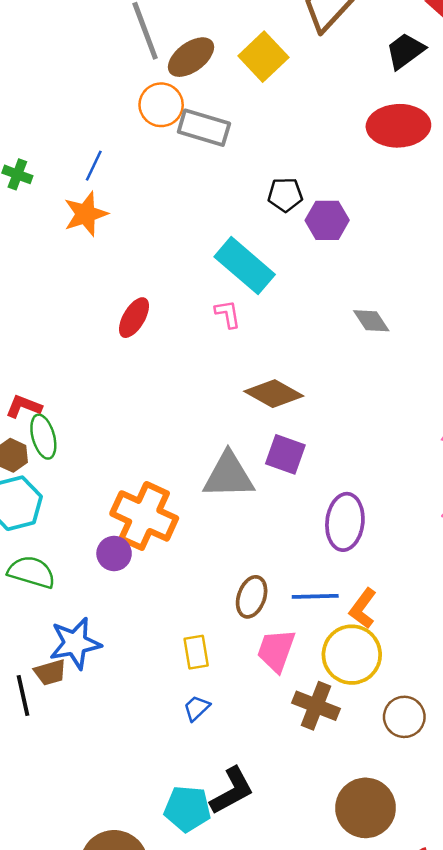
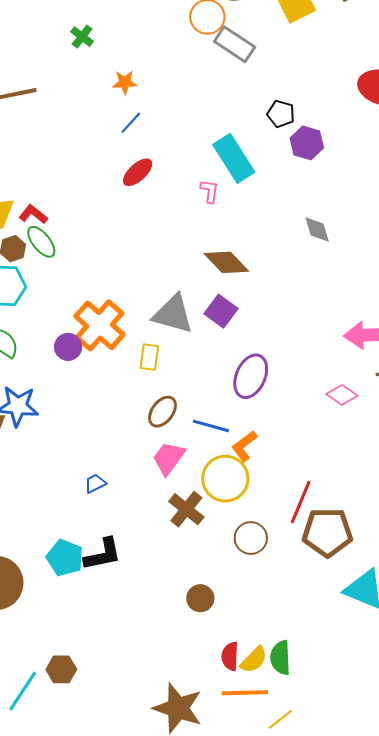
blue line: (94, 166) -> (131, 123), moved
orange star: (86, 214) -> (125, 82), size x0.7
green ellipse: (43, 437) -> (41, 242), turned -40
yellow rectangle: (196, 652) -> (149, 357), moved
brown circle: (366, 808) -> (200, 598), size x0.6

